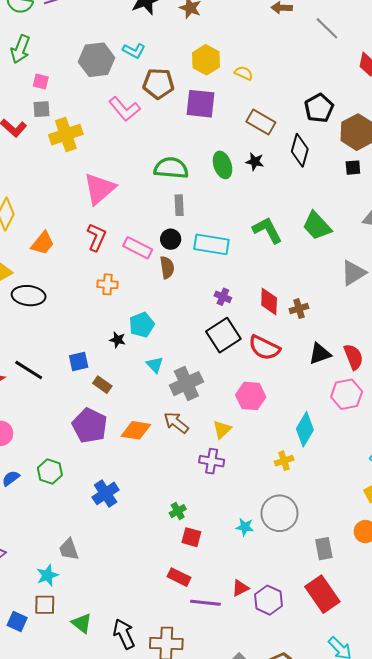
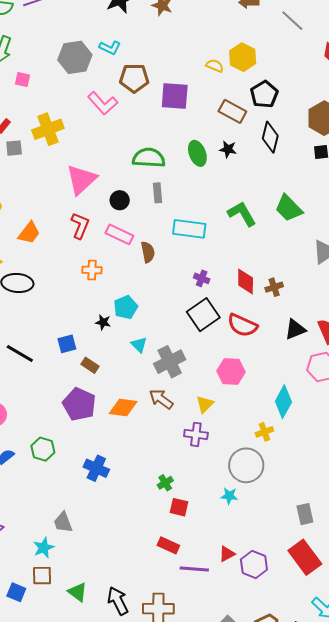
yellow hexagon: (206, 60) -> (243, 57), moved
black pentagon: (319, 108) -> (264, 94), moved
gray square: (41, 109) -> (14, 148), moved
black circle: (171, 239) -> (120, 200), moved
blue cross: (106, 493) -> (96, 468), turned -30
gray circle: (279, 513) -> (246, 465), moved

